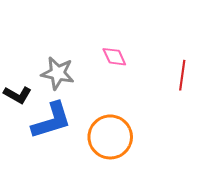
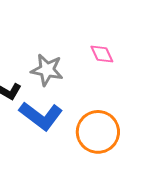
blue L-shape: (51, 121) -> (41, 116), turned 54

